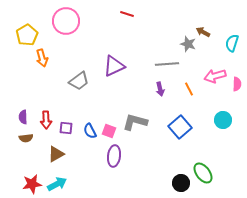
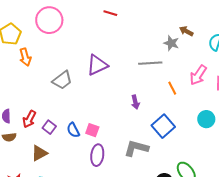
pink arrow: (215, 76) -> (198, 75), turned -40
purple arrow: (160, 89) -> (135, 102), moved
red arrow: (46, 120) -> (29, 119), turned 30
gray L-shape: (135, 122) -> (136, 148), moved
purple square: (66, 128) -> (49, 127), turned 32

